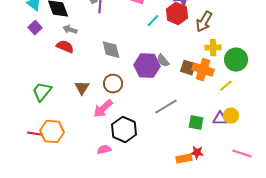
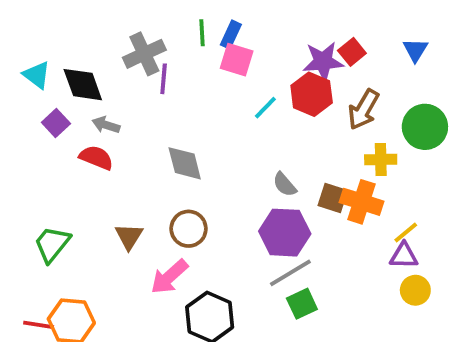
purple square: (35, 28) -> (56, 123), moved
green circle: (236, 60) -> (425, 127), moved
purple hexagon: (147, 66) -> (285, 233), moved
purple triangle: (220, 119) -> (404, 256), moved
green square: (196, 123) -> (302, 304), moved, turned -35

